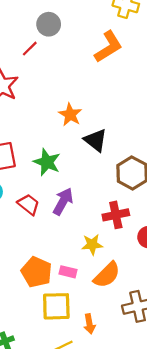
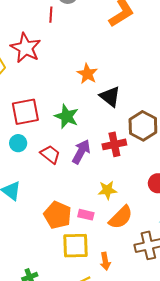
red line: (30, 49) -> (51, 15), turned -42
red cross: (116, 215) -> (114, 144), moved

